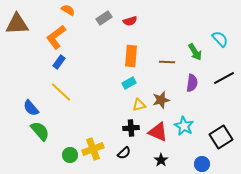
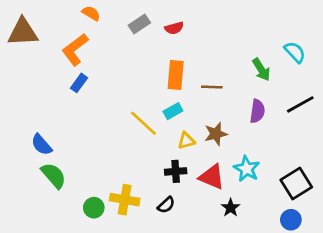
brown line: (167, 62) -> (212, 87), moved
yellow line: (61, 92) -> (143, 123), moved
yellow cross: (93, 149) -> (125, 200), turned 30
black star: (161, 160) -> (231, 208), moved
blue circle: (202, 164) -> (291, 220), moved

